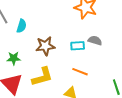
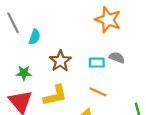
brown star: (45, 46) -> (60, 61), turned -30

